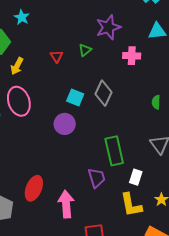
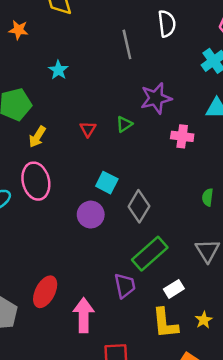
cyan star: (22, 17) -> (58, 70), moved
gray diamond: (103, 93) -> (139, 206), moved
green rectangle: (114, 151) -> (150, 254), turned 56
white rectangle: (136, 177) -> (174, 289), turned 35

